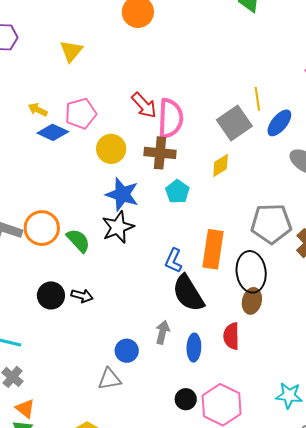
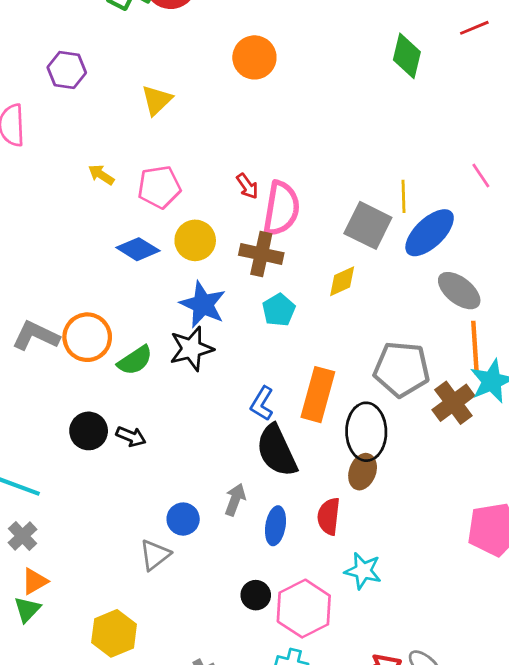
red arrow: (144, 105) -> (247, 186), size x0.7
gray square: (234, 123) -> (368, 225), turned -36
blue ellipse: (279, 123) -> (430, 233), size x1.4
blue diamond: (53, 132) -> (138, 249), moved
green semicircle: (78, 241) -> (135, 360), turned 92
gray triangle: (110, 379) -> (155, 555), turned -35
cyan star: (289, 396) -> (363, 571), moved
orange triangle: (25, 409) -> (35, 581), turned 45

